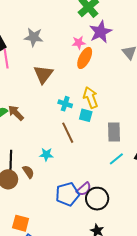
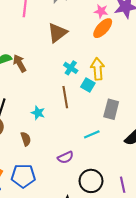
cyan line: (116, 159) -> (92, 134), moved
brown semicircle: (28, 172) -> (26, 139), moved
blue pentagon: (67, 194) -> (23, 176), moved
black circle: (97, 199) -> (91, 181), moved

